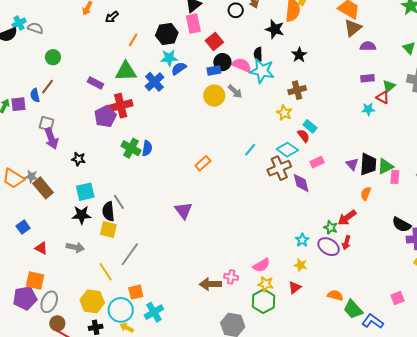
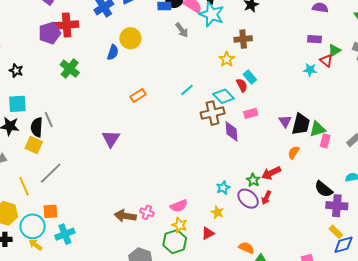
yellow circle: (214, 96) -> (130, 38), moved
blue semicircle: (147, 148) -> (113, 52), moved

